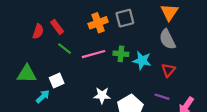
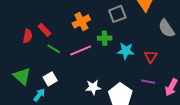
gray square: (125, 18) -> (117, 14), moved
gray semicircle: (167, 39) -> (166, 28), moved
green cross: (121, 54) -> (105, 38), moved
green triangle: (27, 74) -> (22, 76), turned 48

